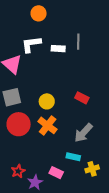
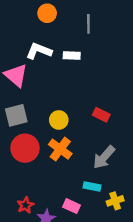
gray line: (78, 42) -> (88, 24), moved
white L-shape: (31, 44) -> (39, 51), turned 30

